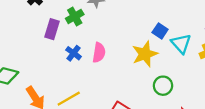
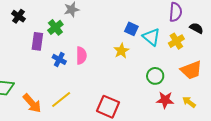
yellow star: (145, 54) -> (121, 51), size x0.7
green circle: (163, 86) -> (155, 76), moved

